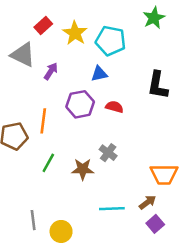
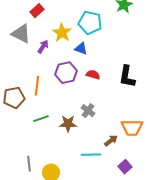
yellow star: (75, 33) -> (62, 33), moved
blue triangle: (99, 74) -> (81, 49), turned 32
black L-shape: (158, 85) -> (127, 77), moved
green line: (48, 163) -> (41, 119), turned 42
brown arrow: (148, 202) -> (111, 141), moved

